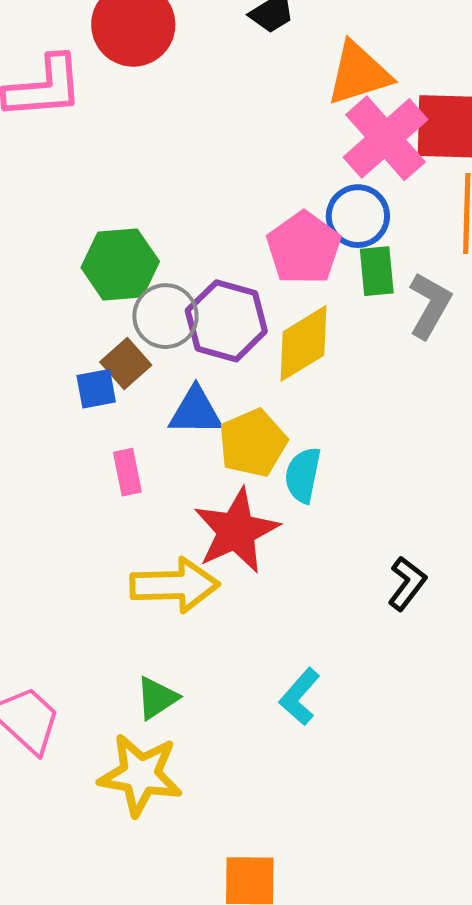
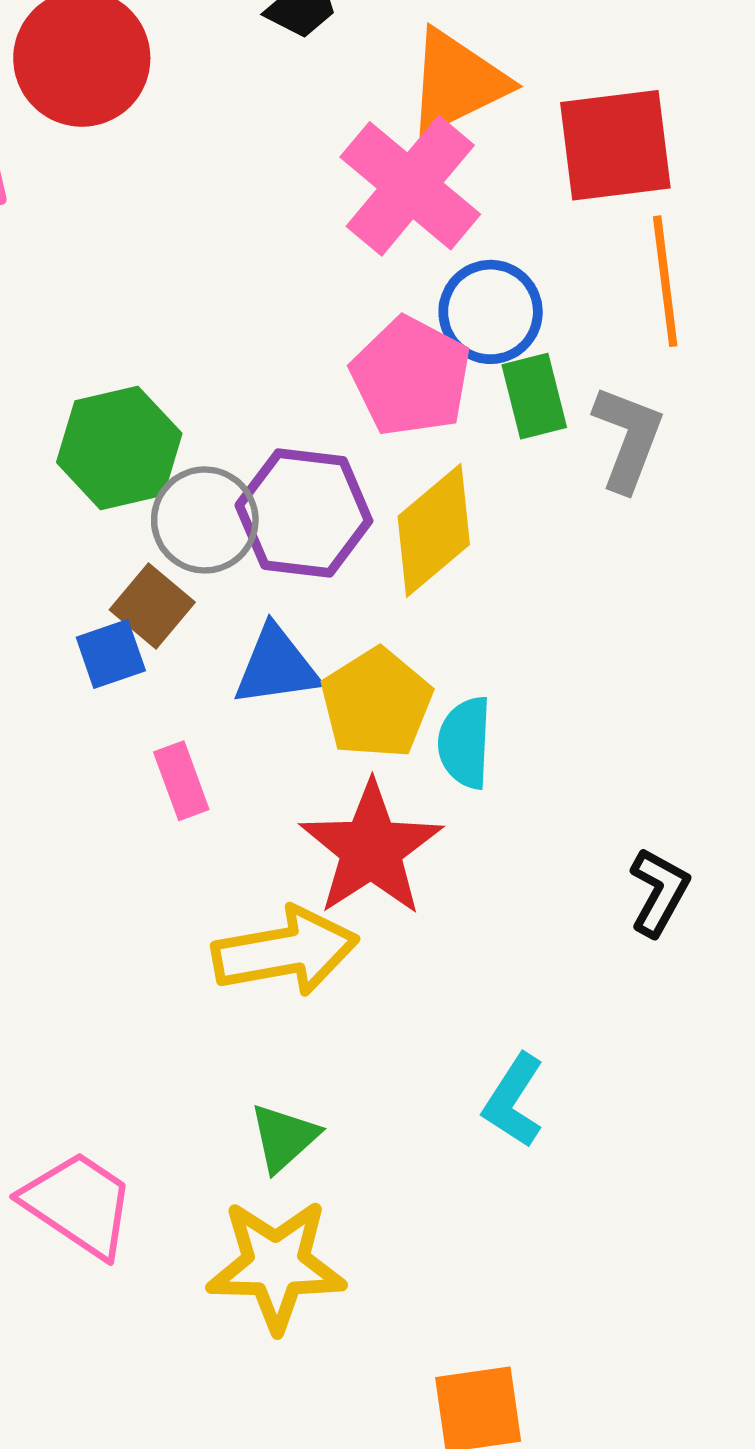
pink cross: (386, 138) -> (410, 186), moved

